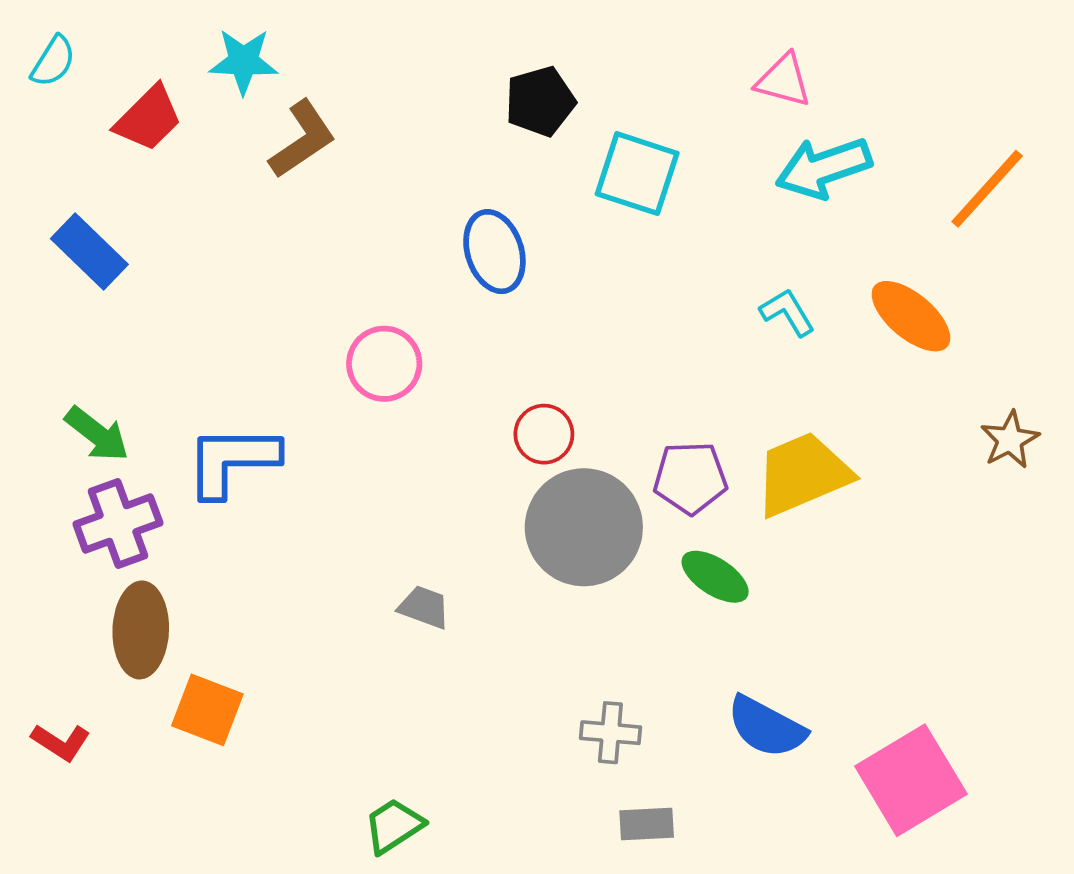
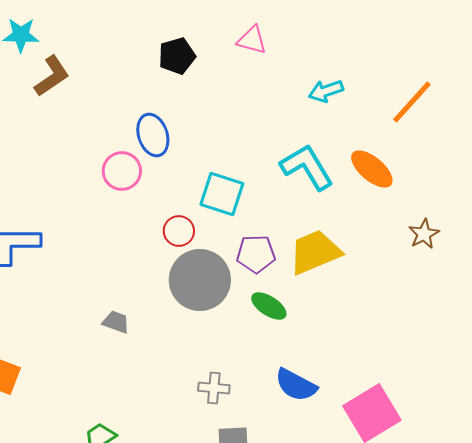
pink triangle: (784, 80) -> (252, 40), moved
cyan arrow: (823, 168) -> (326, 91), size x0.7
cyan square: (637, 174) -> (222, 194), moved
cyan L-shape: (787, 312) -> (307, 167), size x1.8
pink circle: (384, 364) -> (122, 171), moved

